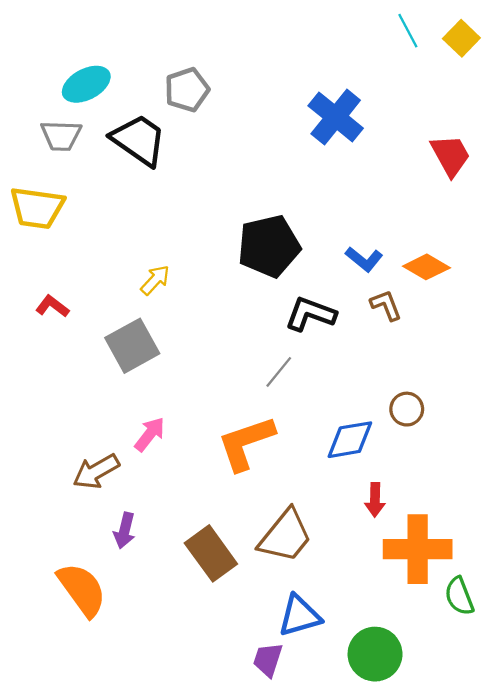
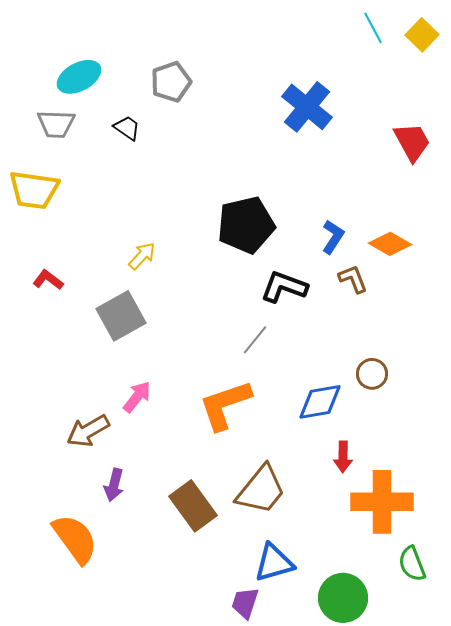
black trapezoid: (139, 140) -> (127, 128), size x0.5
blue L-shape: (364, 259) -> (333, 237), turned -96
green semicircle: (459, 596) -> (412, 564), moved

